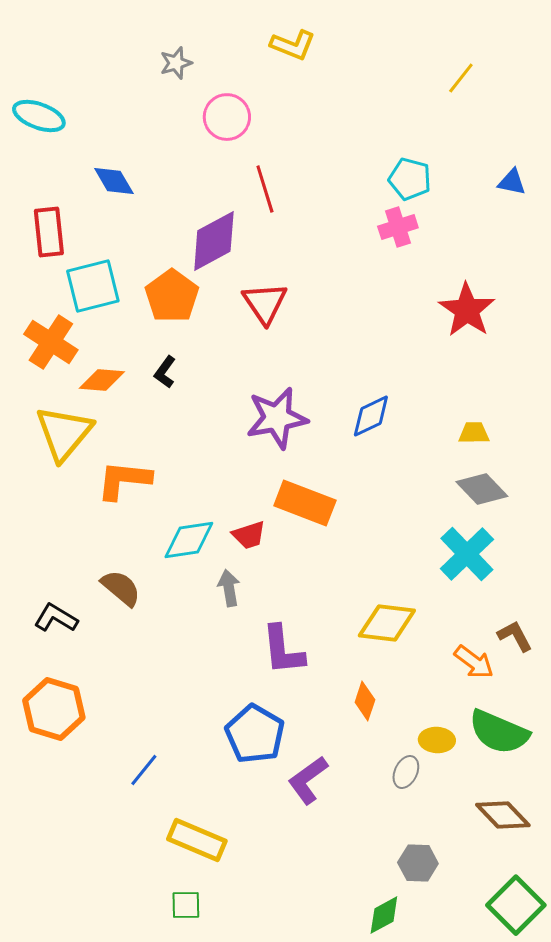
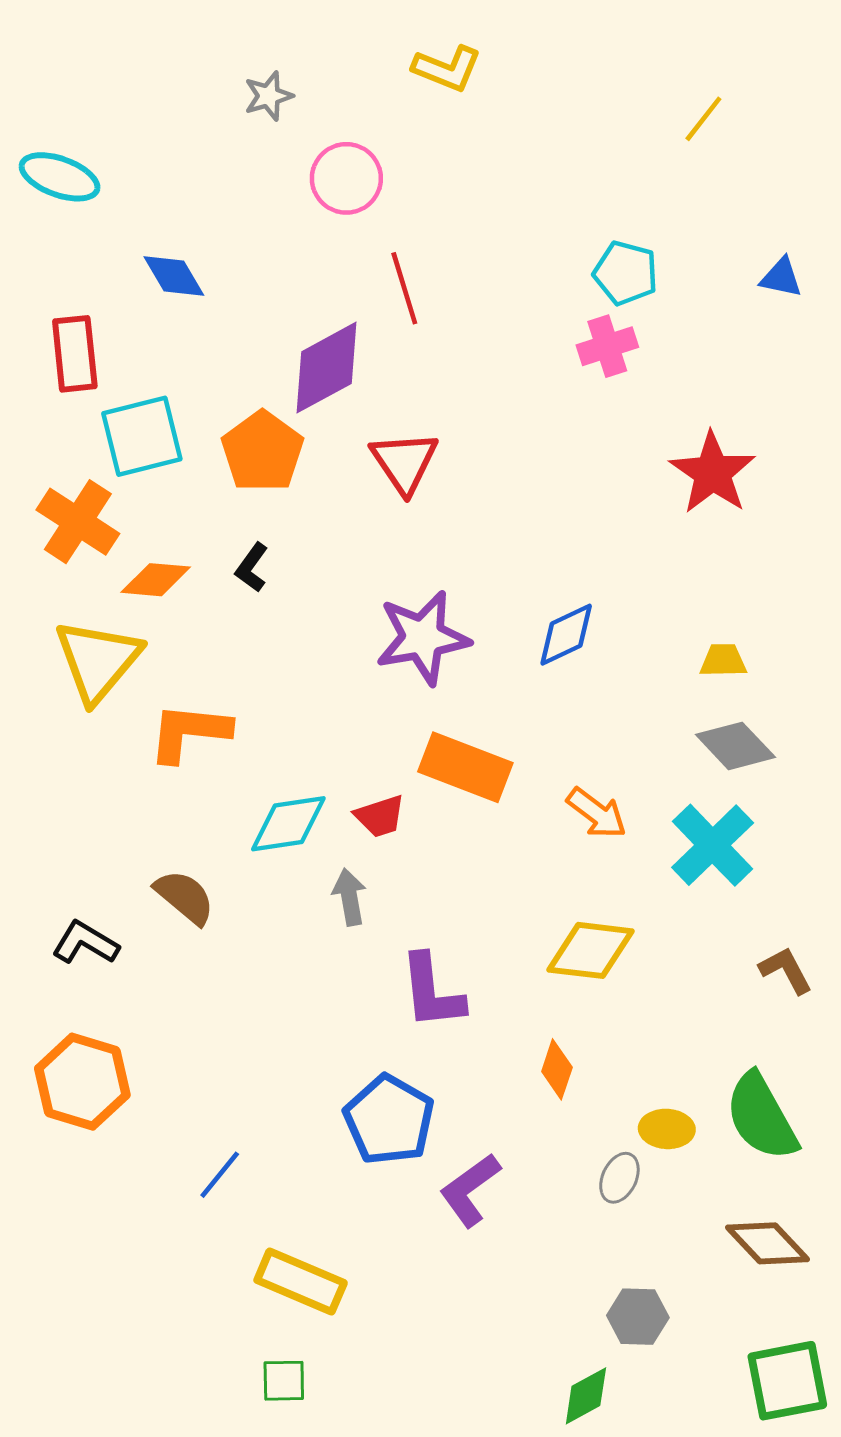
orange arrow: (474, 662) -> (597, 813), moved
green semicircle: (499, 732) -> (761, 1117), turned 38
green square: (516, 905) -> (787, 1381), turned 34

